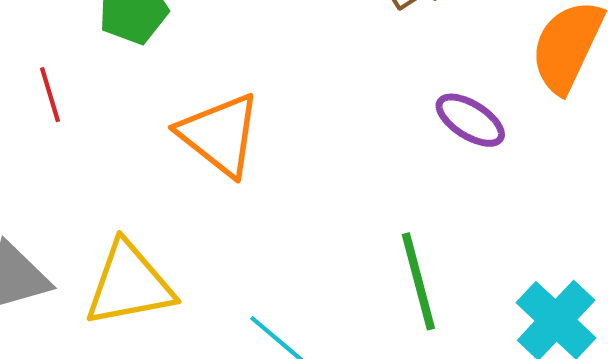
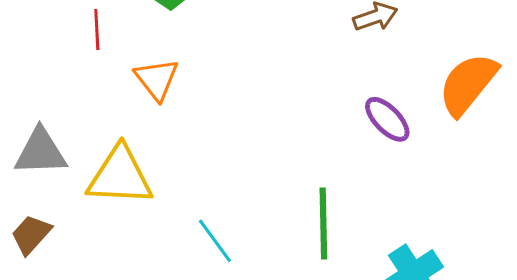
orange triangle: (220, 134) -> (157, 79), moved, size x0.7

